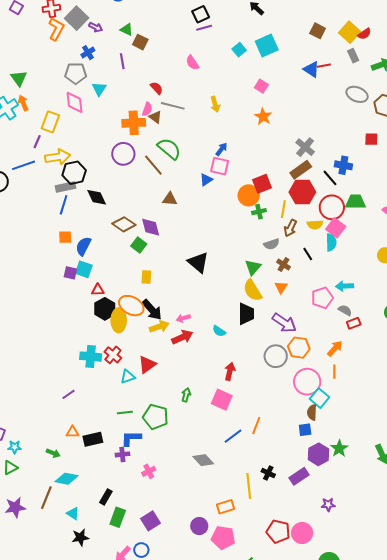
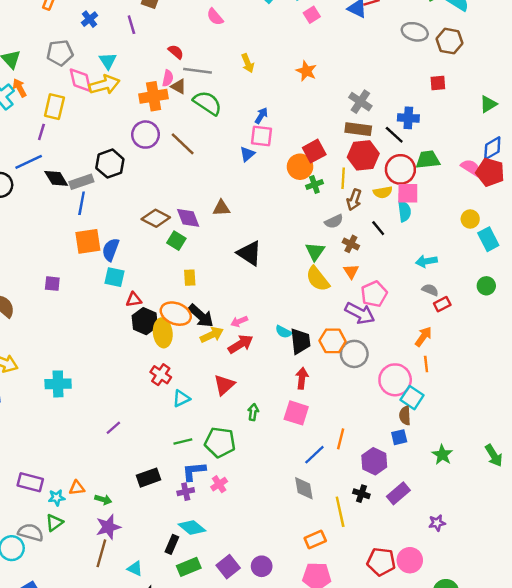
gray pentagon: (76, 73) -> (60, 53), moved
pink square: (261, 86) -> (312, 15), moved, turned 32
green semicircle: (169, 149) -> (207, 103), moved
yellow arrow: (58, 157) -> (104, 85), moved
brown rectangle: (301, 170) -> (358, 129), turned 50
black hexagon: (74, 173) -> (110, 164), moved
black diamond: (97, 197) -> (56, 178), moved
brown triangle: (170, 199) -> (221, 208), moved
pink square: (336, 228) -> (408, 193), turned -30
orange square: (65, 237) -> (88, 241), size x1.6
purple square: (70, 273) -> (52, 284), moved
pink pentagon: (322, 298) -> (374, 294), moved
black trapezoid: (246, 314) -> (300, 341), moved
orange hexagon: (299, 348) -> (333, 341), moved
cyan cross: (91, 357) -> (58, 384), moved
red triangle: (147, 365) -> (224, 385), moved
orange triangle: (73, 432) -> (77, 488), moved
purple hexagon: (319, 454) -> (374, 461), moved
gray diamond: (203, 460) -> (304, 488), moved, turned 40
pink cross: (149, 471) -> (219, 484), moved
cyan diamond: (67, 479) -> (192, 527), moved, turned 35
purple star: (15, 507) -> (108, 527), moved
green rectangle: (118, 517) -> (189, 567), turned 54
purple circle: (199, 526) -> (262, 566), moved

